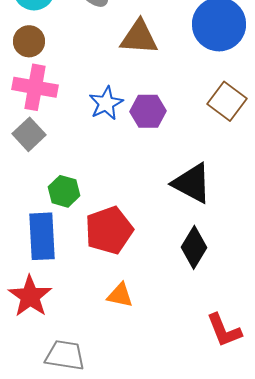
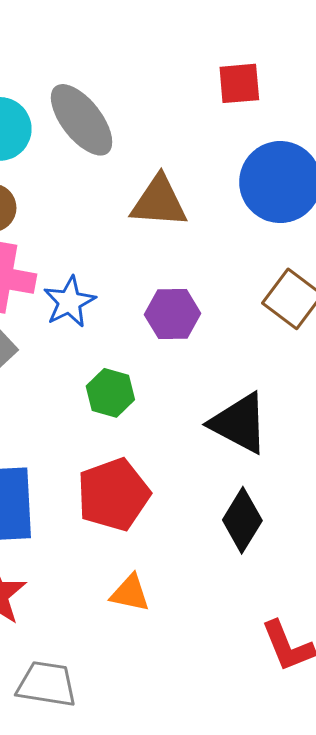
blue star: (106, 103) -> (69, 302), moved
green hexagon: (64, 191) -> (110, 393), moved

